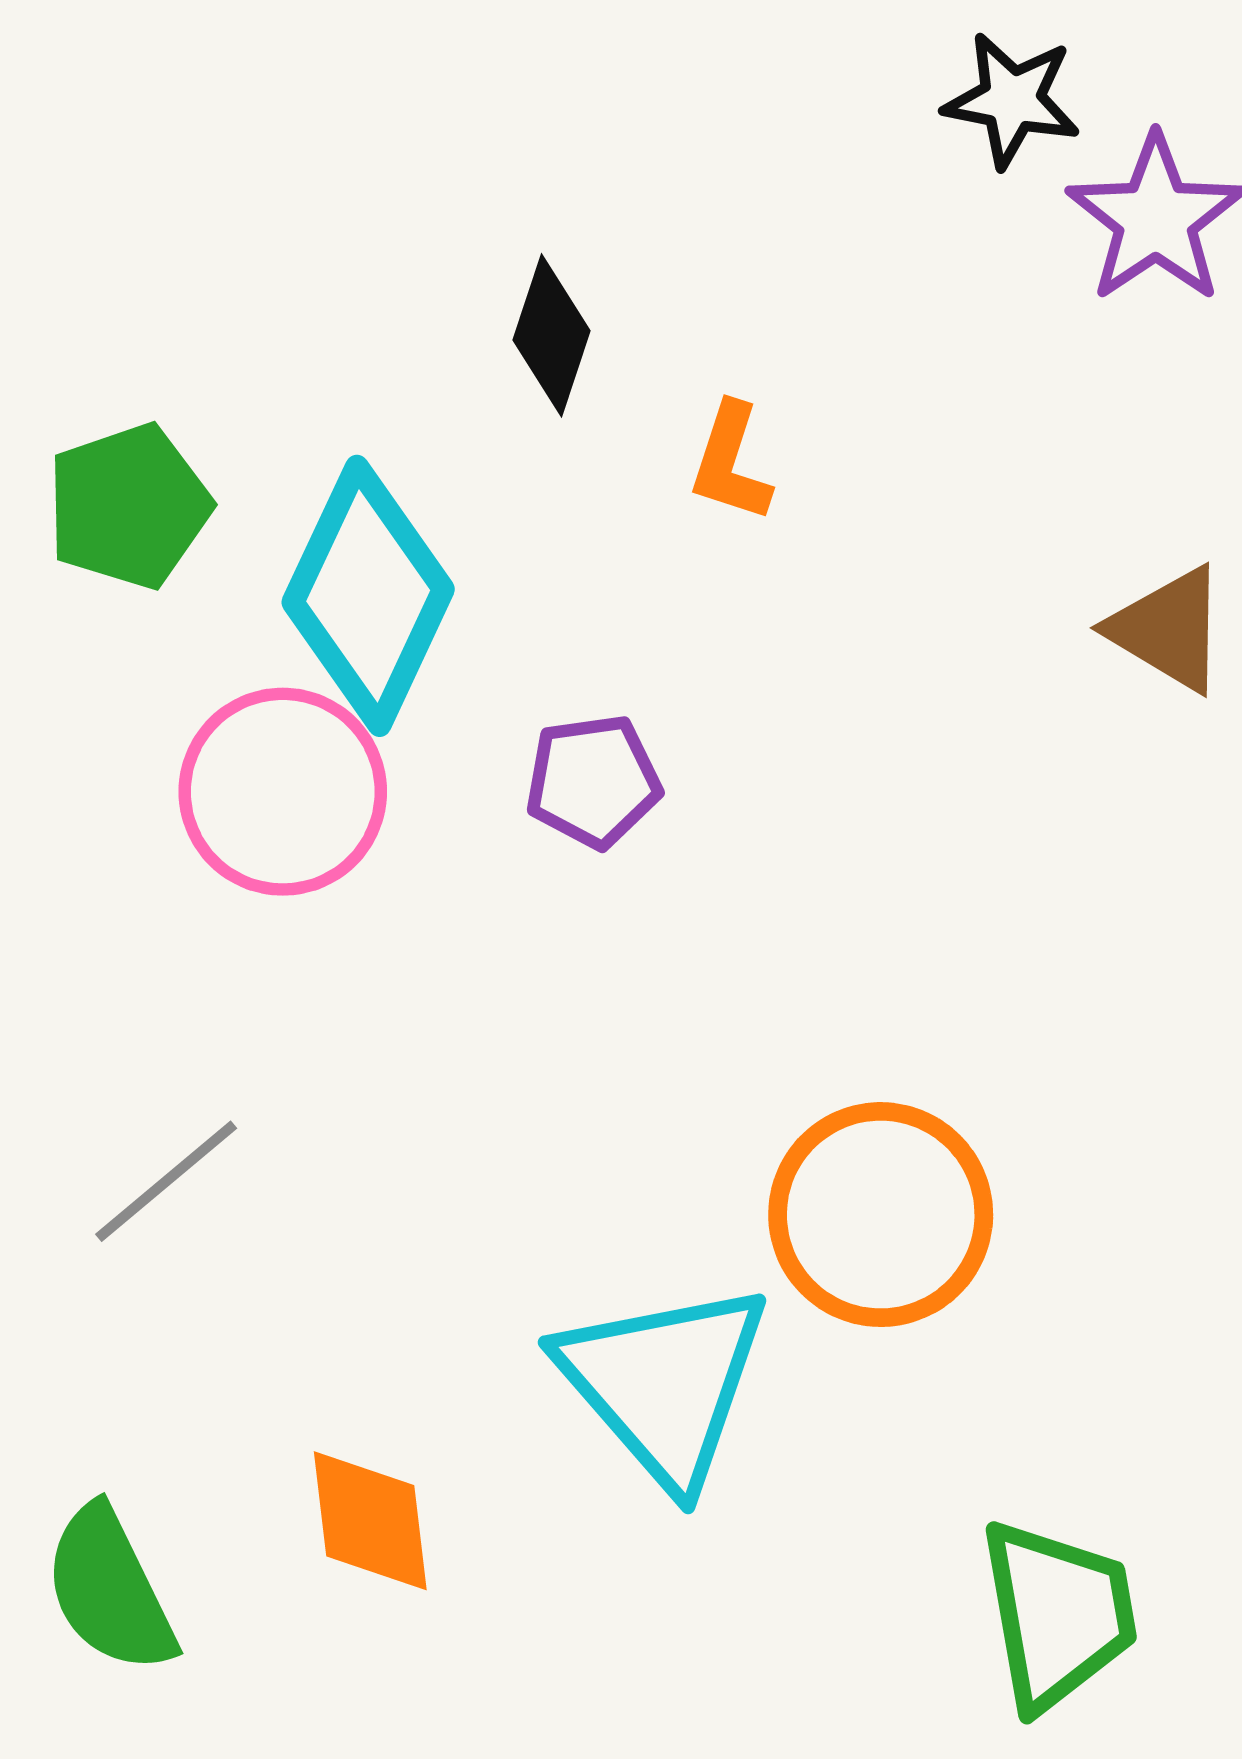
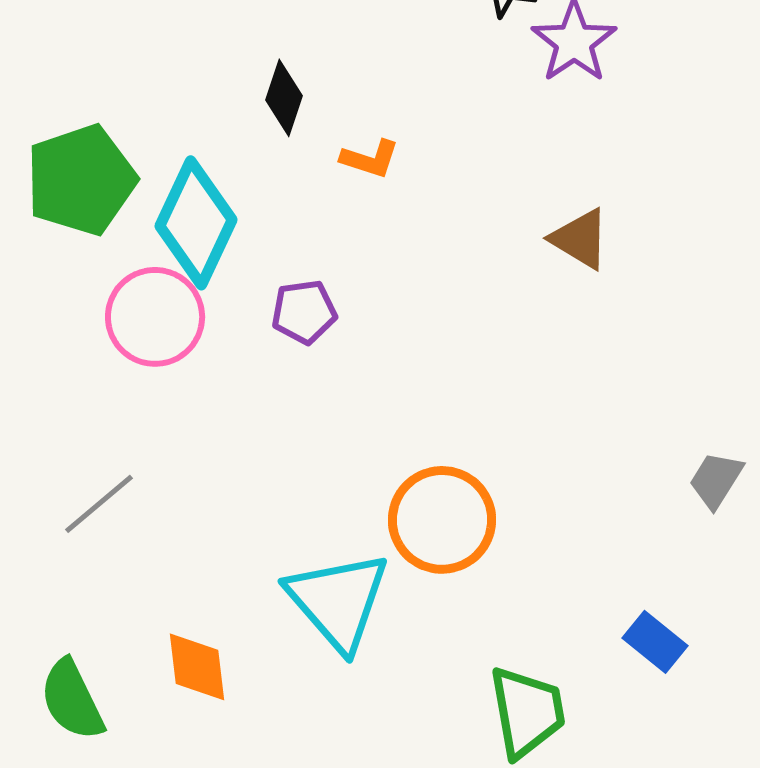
orange L-shape: (731, 462) -> (370, 159), turned -90
green pentagon: (129, 506) -> (81, 180), size x1.4

